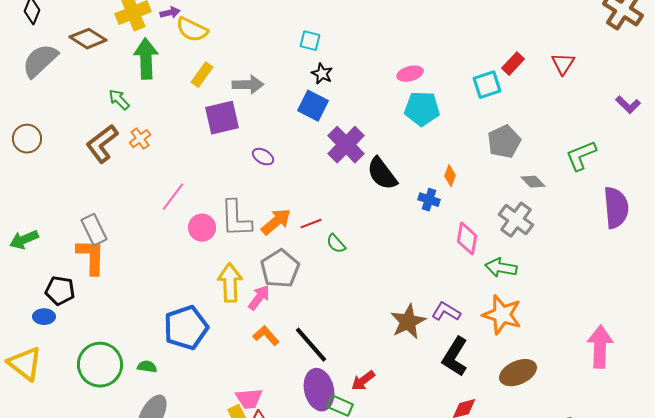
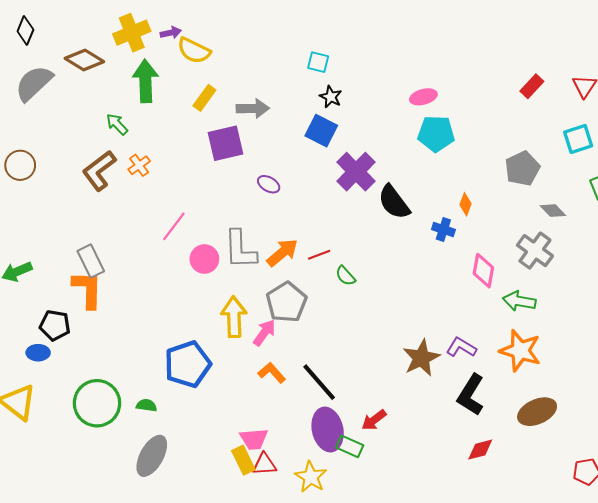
cyan square: (487, 85) -> (578, 139), moved

